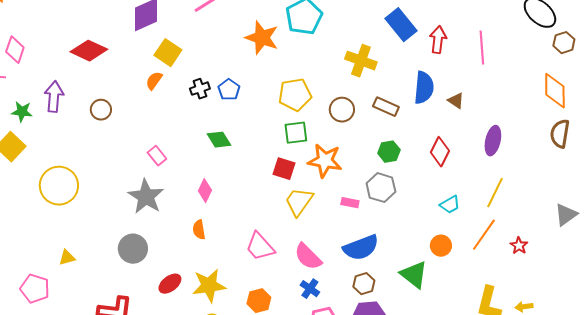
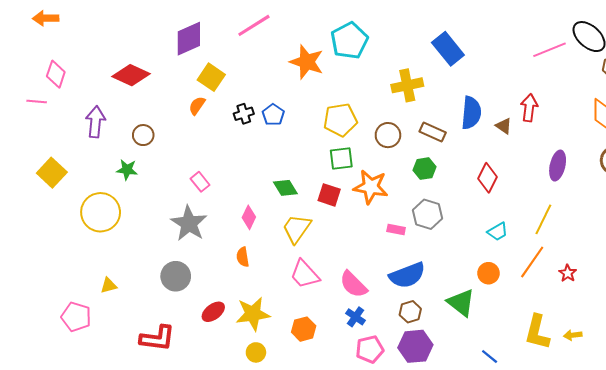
red arrow: (438, 40) -> (529, 108), moved
pink line: (482, 48) -> (549, 50), moved, turned 72
yellow cross: (361, 61) -> (407, 85), turned -32
green star: (22, 112) -> (127, 170), moved
green diamond: (219, 140) -> (285, 188), moved
purple ellipse: (493, 141) -> (558, 166), moved
green hexagon: (389, 152) -> (425, 169), moved
yellow trapezoid: (299, 202) -> (297, 229), moved

